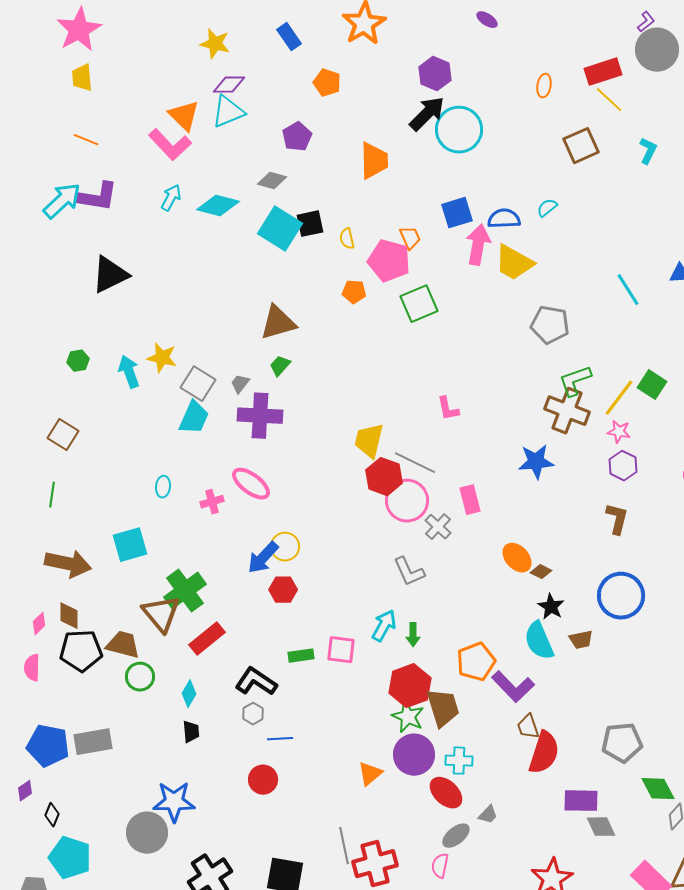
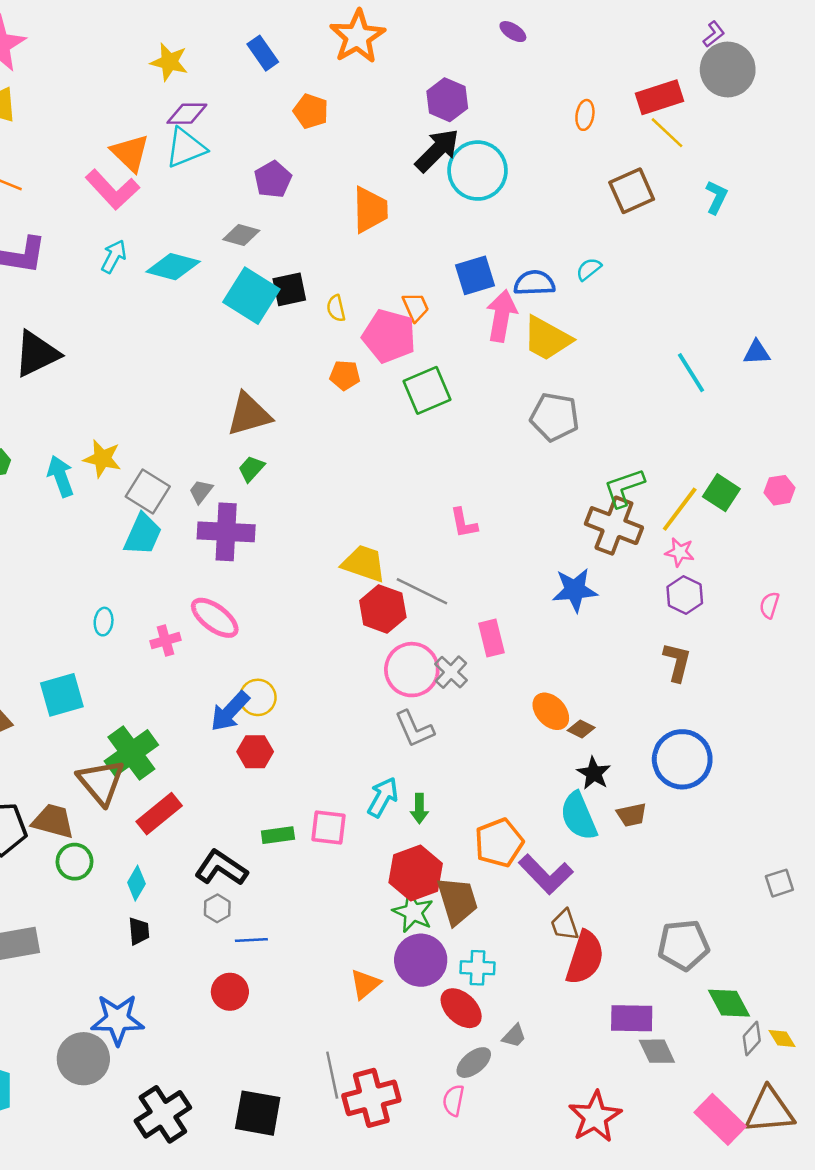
gray pentagon: (550, 325) -> (555, 417), moved
yellow trapezoid: (369, 441) -> (364, 563), turned 96
pink circle: (407, 501) -> (412, 670), moved

